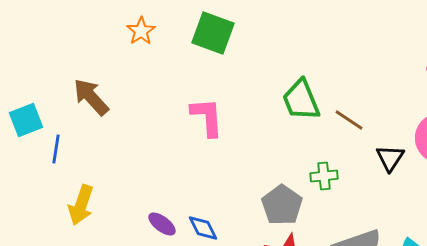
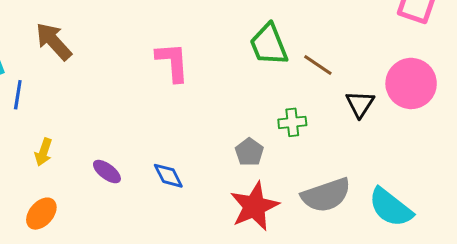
yellow arrow: (81, 205) -> (43, 152), size x0.7
gray pentagon: (282, 205) -> (249, 152), size x0.7
purple ellipse: (162, 224) -> (107, 172), moved

